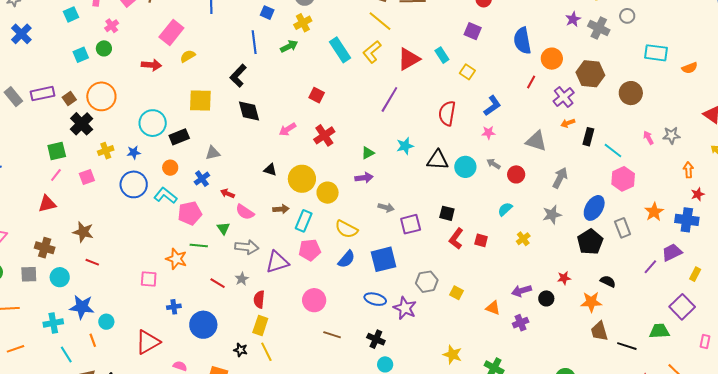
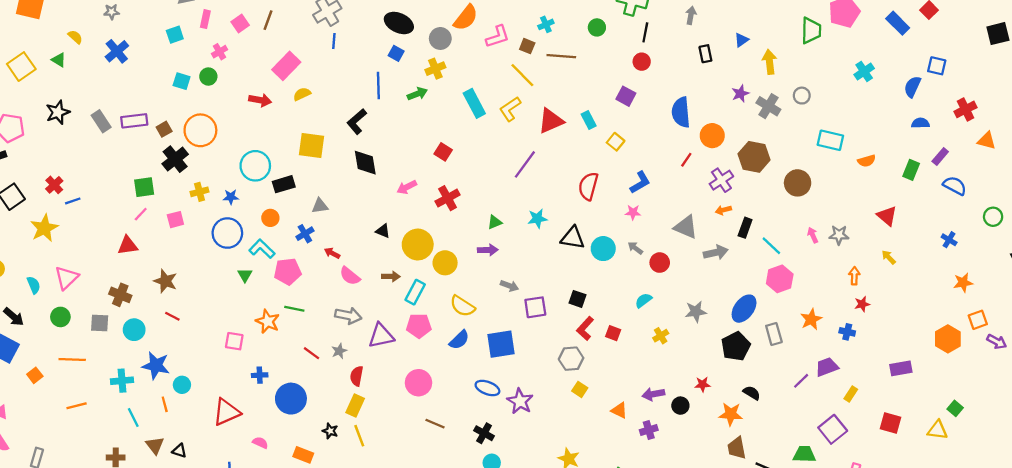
cyan square: (81, 55) -> (182, 81), turned 35
gray arrow: (560, 178) -> (716, 252), moved, turned 45
blue cross: (687, 220) -> (847, 332), size x0.6
green triangle: (223, 228) -> (245, 275), moved
gray hexagon: (427, 282) -> (571, 359), moved

